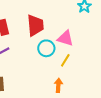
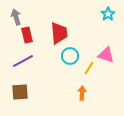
pink triangle: (65, 38) -> (106, 55), moved

